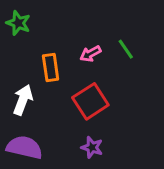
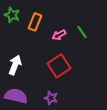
orange rectangle: (51, 68) -> (35, 22), moved, turned 30
purple star: (92, 147) -> (51, 98), moved

